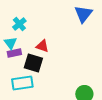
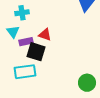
cyan cross: (19, 24) -> (22, 13), turned 32
purple rectangle: (14, 53) -> (26, 42), moved

